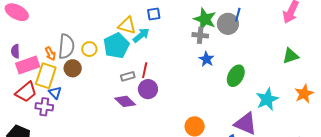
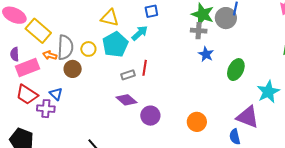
yellow triangle: (127, 25) -> (110, 18), moved
orange arrow: (50, 54) -> (50, 55), turned 136
yellow rectangle: (46, 76) -> (38, 31), moved, turned -65
purple circle: (148, 89) -> (150, 116), moved
red trapezoid: (26, 92) -> (27, 95), turned 75

